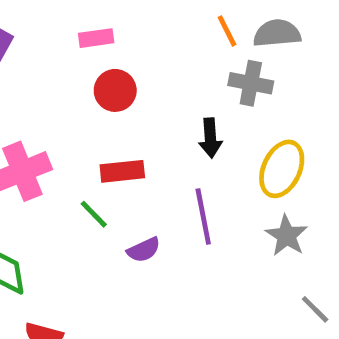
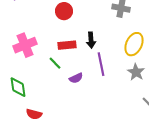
black arrow: (210, 138) -> (91, 40), moved

